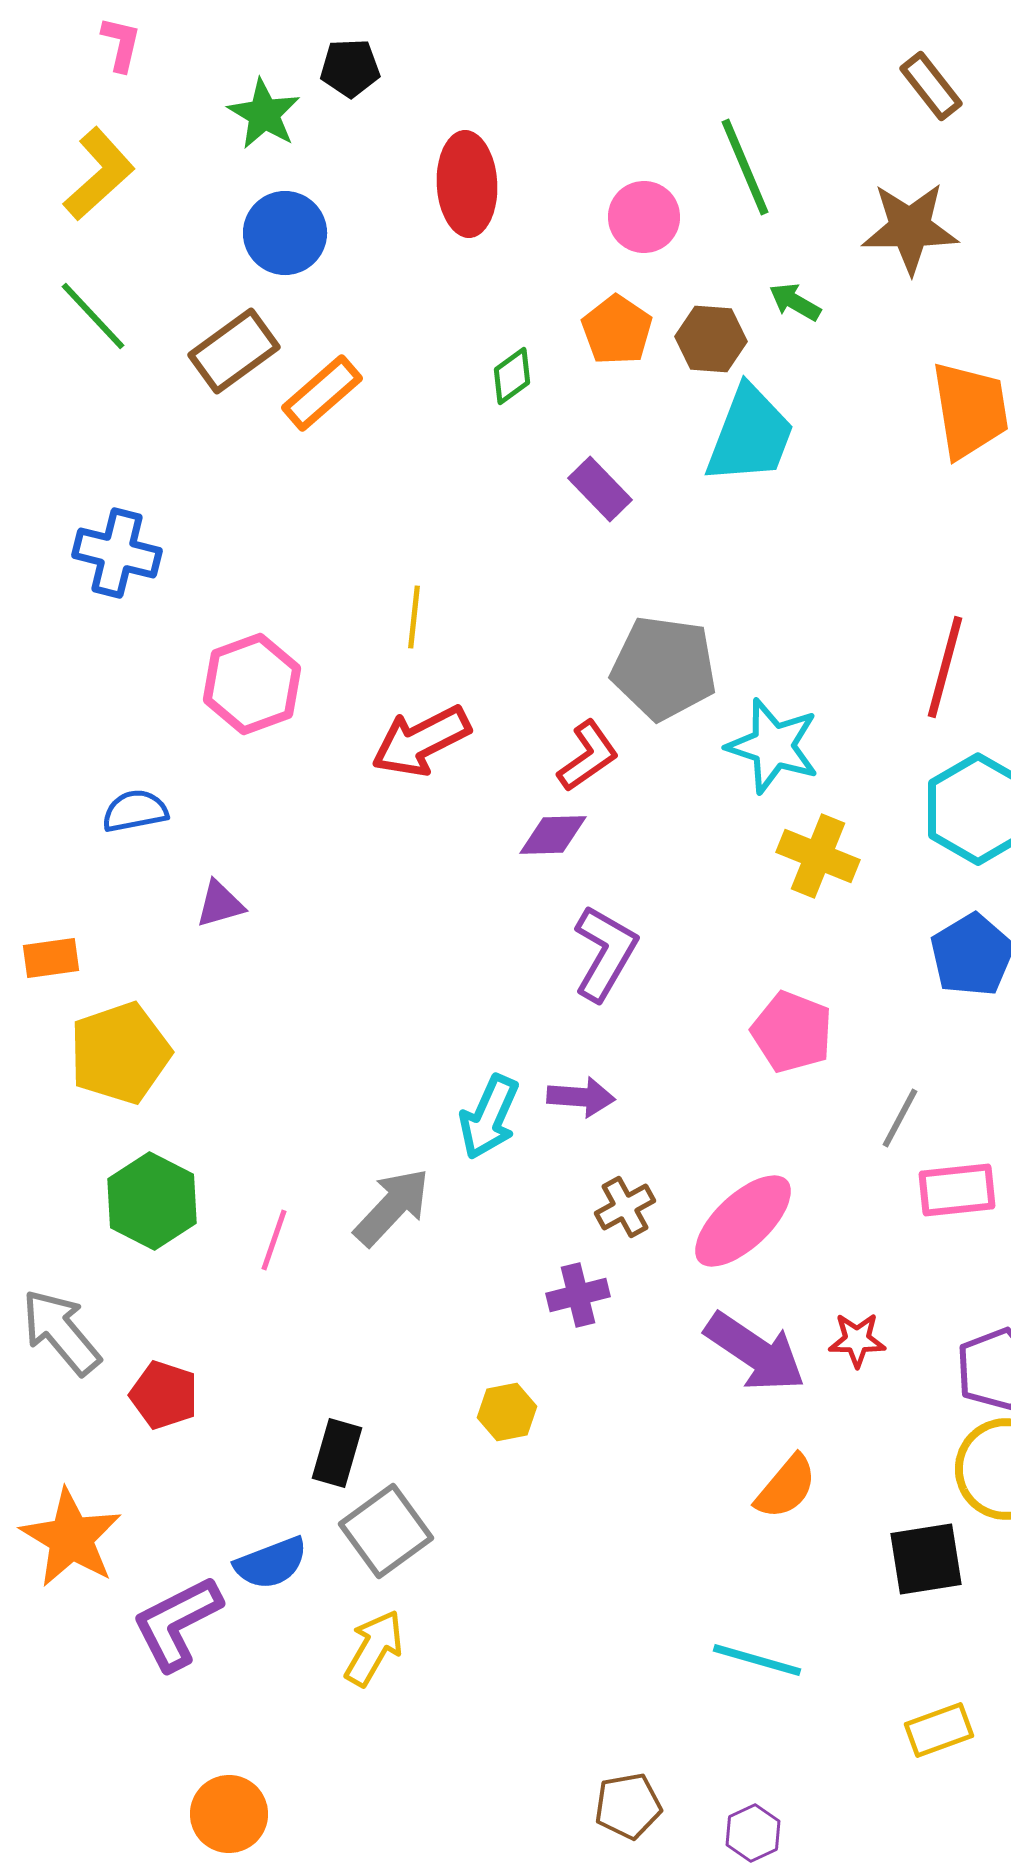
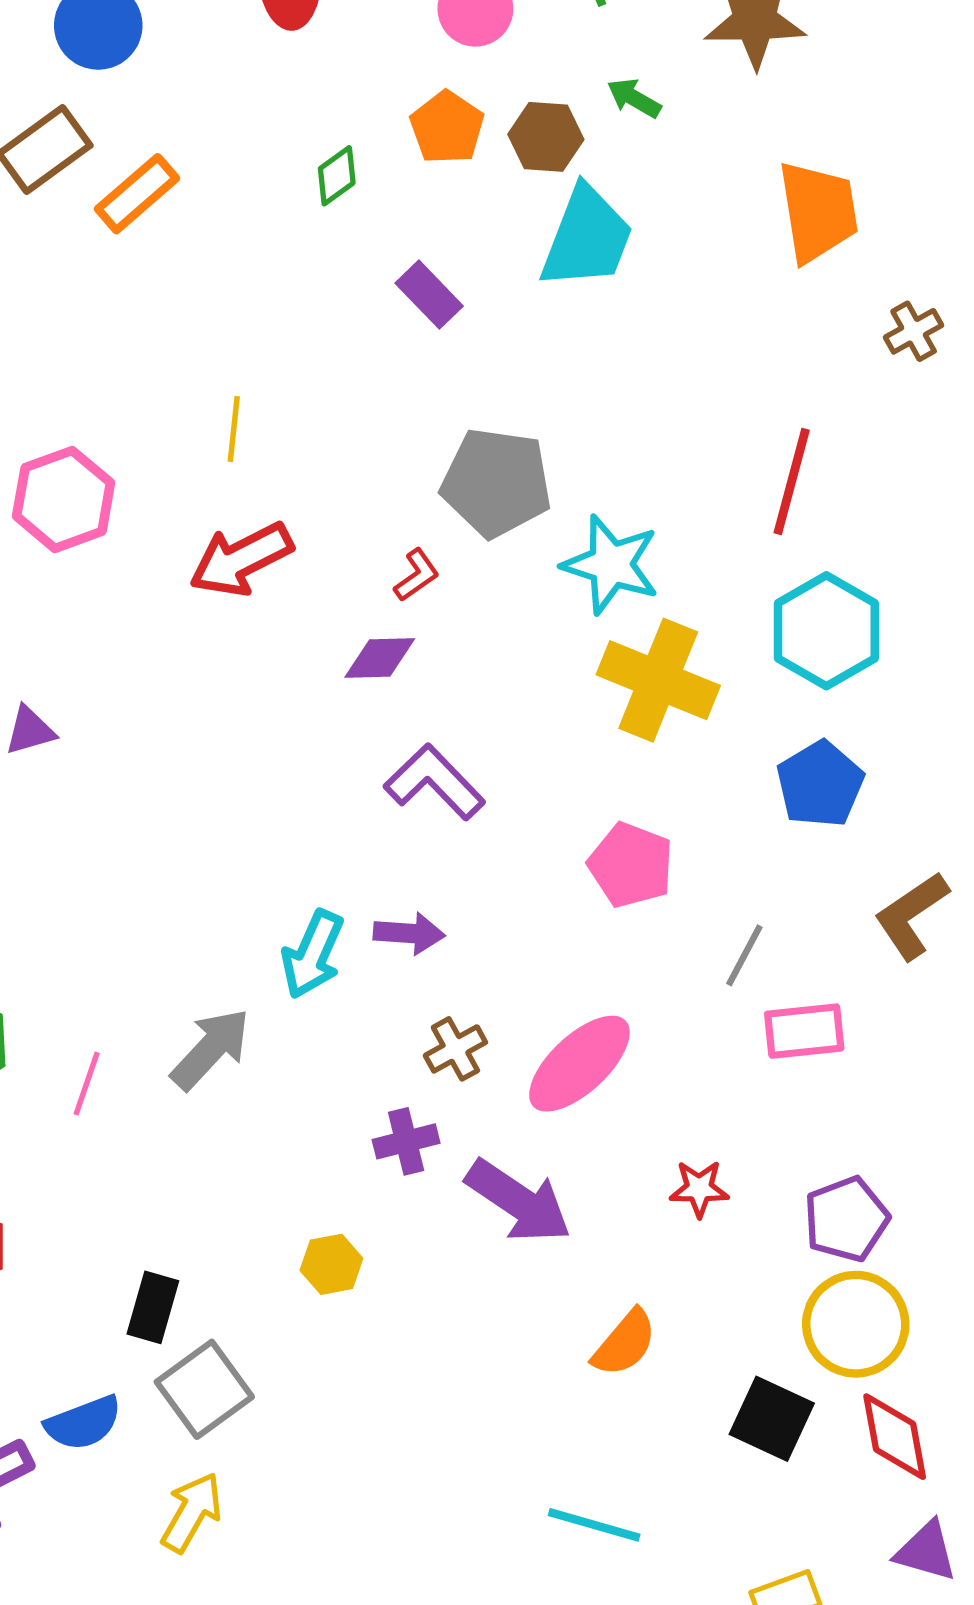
red L-shape: (588, 756) -> (417, 575), size x0.7
yellow cross: (818, 856) -> (658, 680), size x1.4
purple L-shape: (605, 953) -> (434, 782), turned -74
purple arrow: (755, 1352) -> (518, 1201), moved
black square: (926, 1559) -> (772, 1419), turned 34

